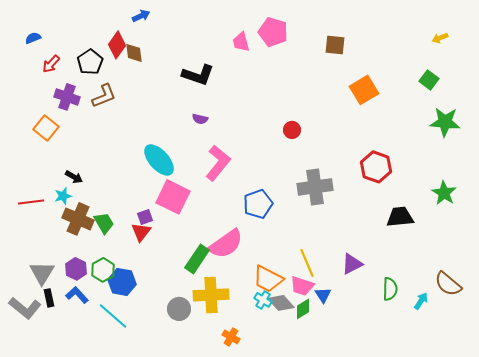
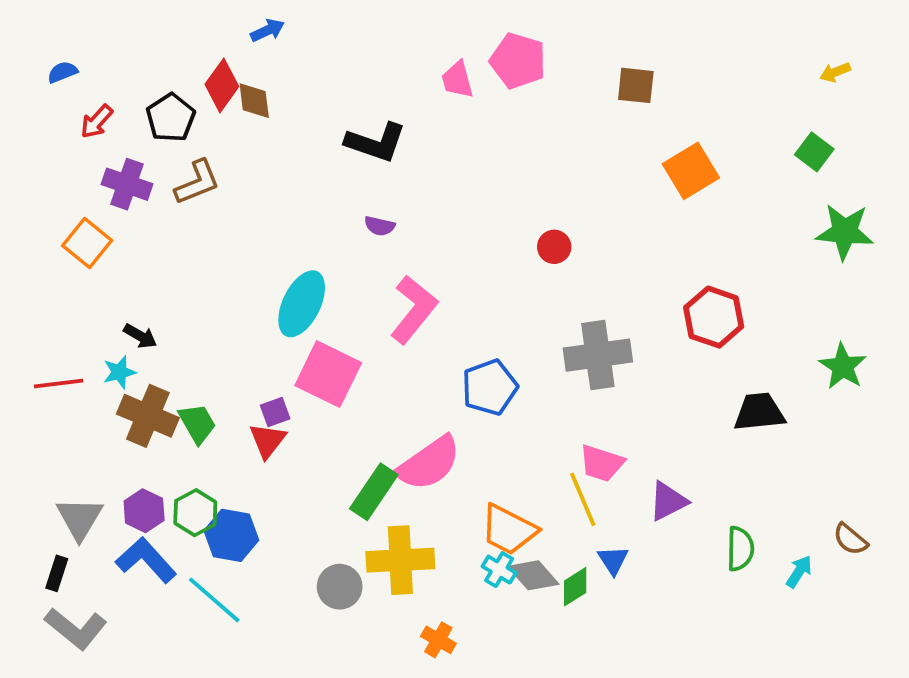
cyan ellipse: (159, 160) -> (302, 304), turned 68
brown semicircle: (448, 284) -> (850, 539), size x0.7
pink trapezoid: (302, 286) -> (602, 463), moved
blue L-shape: (77, 295) -> (146, 560), size x1.4
black rectangle: (49, 298) -> (57, 573), moved, turned 30
gray L-shape: (25, 308) -> (76, 628), moved

